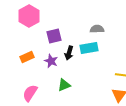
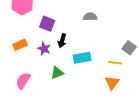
purple square: (54, 36) -> (47, 24), turned 35
cyan rectangle: (89, 48) -> (82, 58), moved

